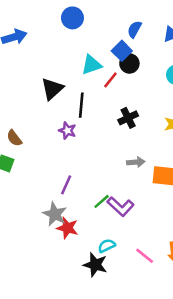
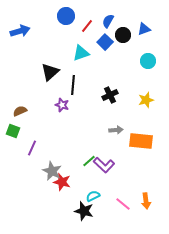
blue semicircle: (134, 29) -> (108, 21), moved
black circle: (129, 63) -> (123, 35), moved
red line: (110, 80) -> (87, 26), moved
brown semicircle: (14, 138) -> (20, 111), turned 104
purple line: (66, 185) -> (32, 148), moved

